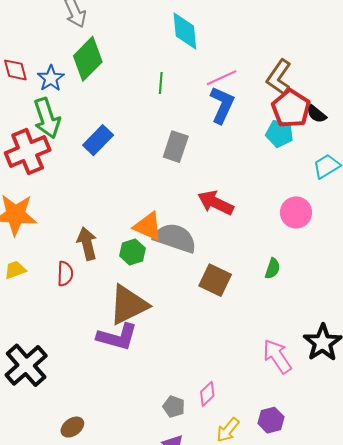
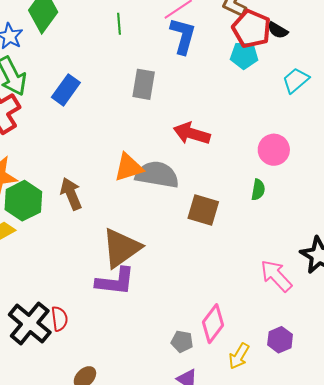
pink circle: (296, 212) -> (274, 150), moved
orange triangle: (148, 226) -> (129, 167), turned -32
green hexagon: (132, 252) -> (23, 201), moved, size x1.5
red semicircle: (65, 274) -> (59, 319), moved
pink diamond: (207, 394) -> (213, 324), size x1.5

